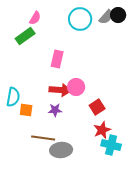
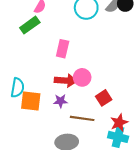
orange square: (26, 110) -> (31, 101), size x1.5
red star: (102, 130) -> (119, 123), moved
brown line: (43, 138) -> (82, 118), moved

